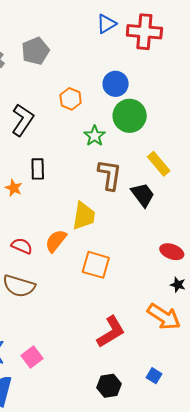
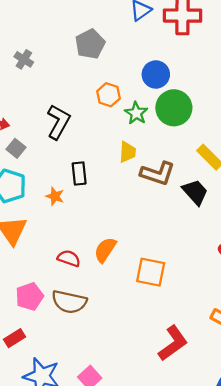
gray pentagon: (35, 51) -> (90, 44), moved
green star: (95, 136) -> (136, 113), moved
brown L-shape: (110, 175) -> (158, 173), turned 104
yellow trapezoid: (84, 216) -> (127, 152), moved, size x0.7

